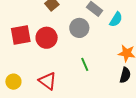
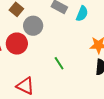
gray circle: (79, 28) -> (33, 26), moved

